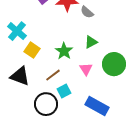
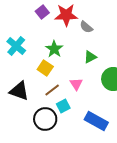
yellow square: (32, 50) -> (45, 68), moved
green star: (64, 51) -> (54, 49), moved
pink triangle: (86, 69) -> (76, 84), moved

